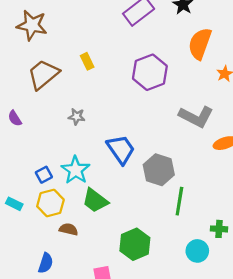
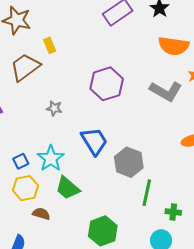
orange semicircle: (200, 44) -> (174, 46), turned -104
yellow rectangle: (87, 61) -> (50, 45), moved
purple hexagon: (150, 72) -> (107, 84), moved
gray L-shape: (196, 117) -> (166, 91), moved
green cross: (219, 229) -> (173, 212), moved

